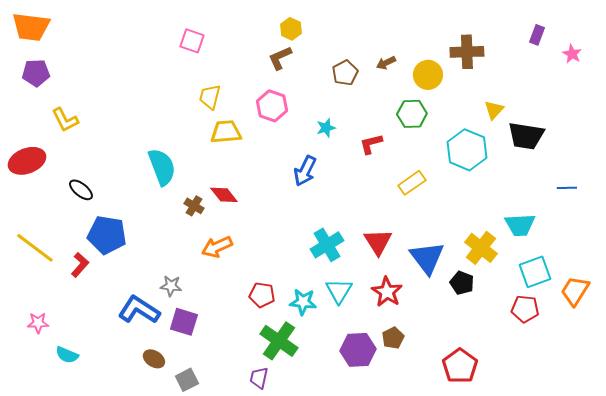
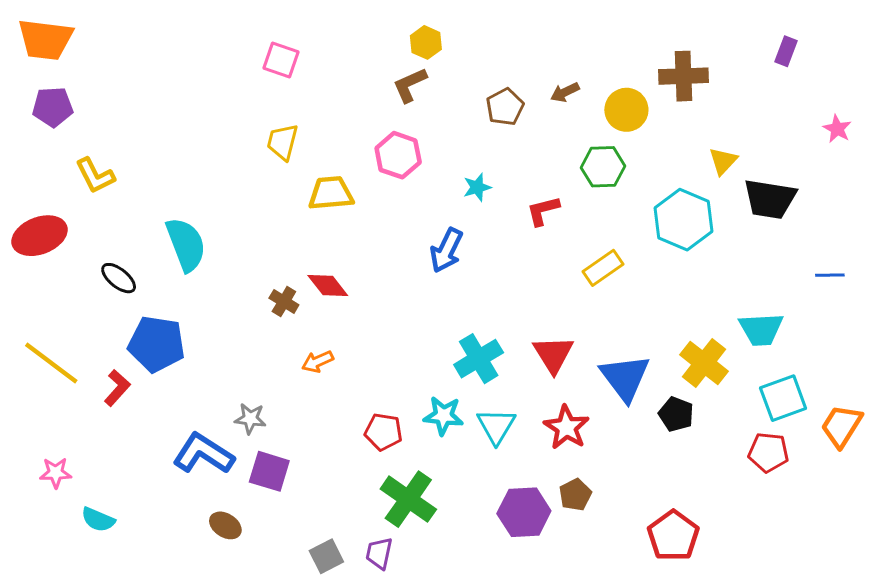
pink star: (572, 54) -> (837, 129), moved
yellow trapezoid: (210, 97) -> (282, 142), moved
cyan semicircle: (162, 167) -> (186, 244), moved
orange arrow: (217, 247) -> (318, 362), size x0.7
cyan star: (303, 302) -> (443, 416), moved
gray square: (187, 380) -> (326, 556), moved

